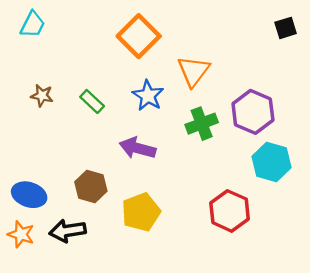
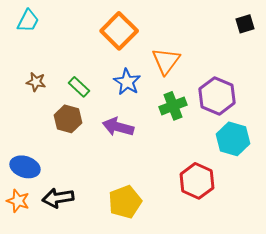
brown hexagon: (91, 187) -> (68, 119), moved
yellow pentagon: (141, 212) -> (125, 202), moved

